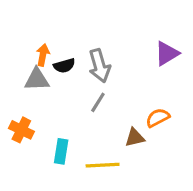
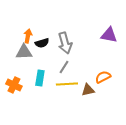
purple triangle: (167, 53) -> (109, 35), turned 42
cyan rectangle: (61, 151) -> (40, 78), moved
yellow line: (103, 165) -> (67, 84), moved

